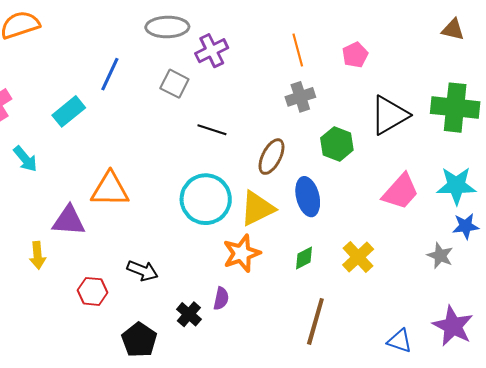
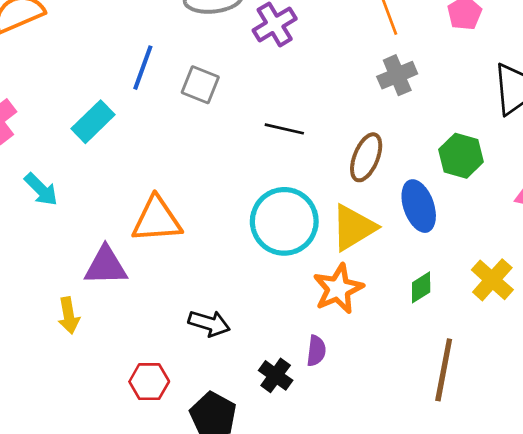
gray square: (174, 84) -> (200, 85), moved
green hexagon: (337, 144) -> (461, 156), moved
red hexagon: (93, 291) -> (149, 382), moved

